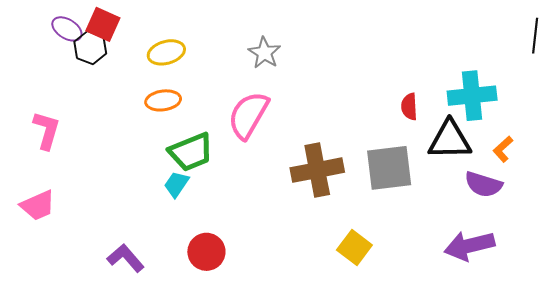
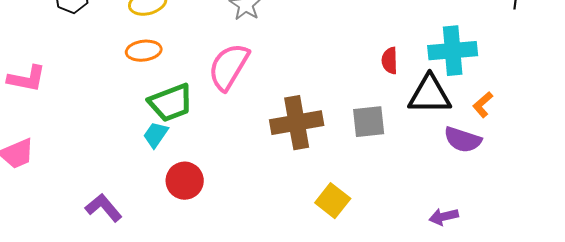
pink L-shape: (47, 130) -> (27, 79), turned 84
gray square: (389, 168) -> (369, 122), size x0.7
purple arrow: (469, 246) -> (444, 217), moved, size x0.6
red circle: (206, 252) -> (185, 181), moved

